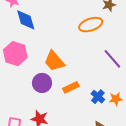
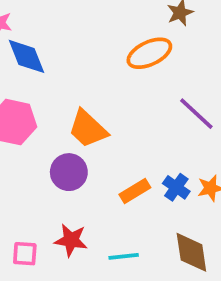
orange rectangle: (71, 87) -> (135, 191), moved

